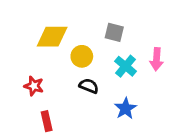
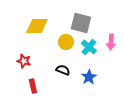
gray square: (114, 32) -> (81, 23), size x1.5
yellow circle: (82, 56) -> (66, 42), moved
black semicircle: (89, 86) -> (63, 70), moved

